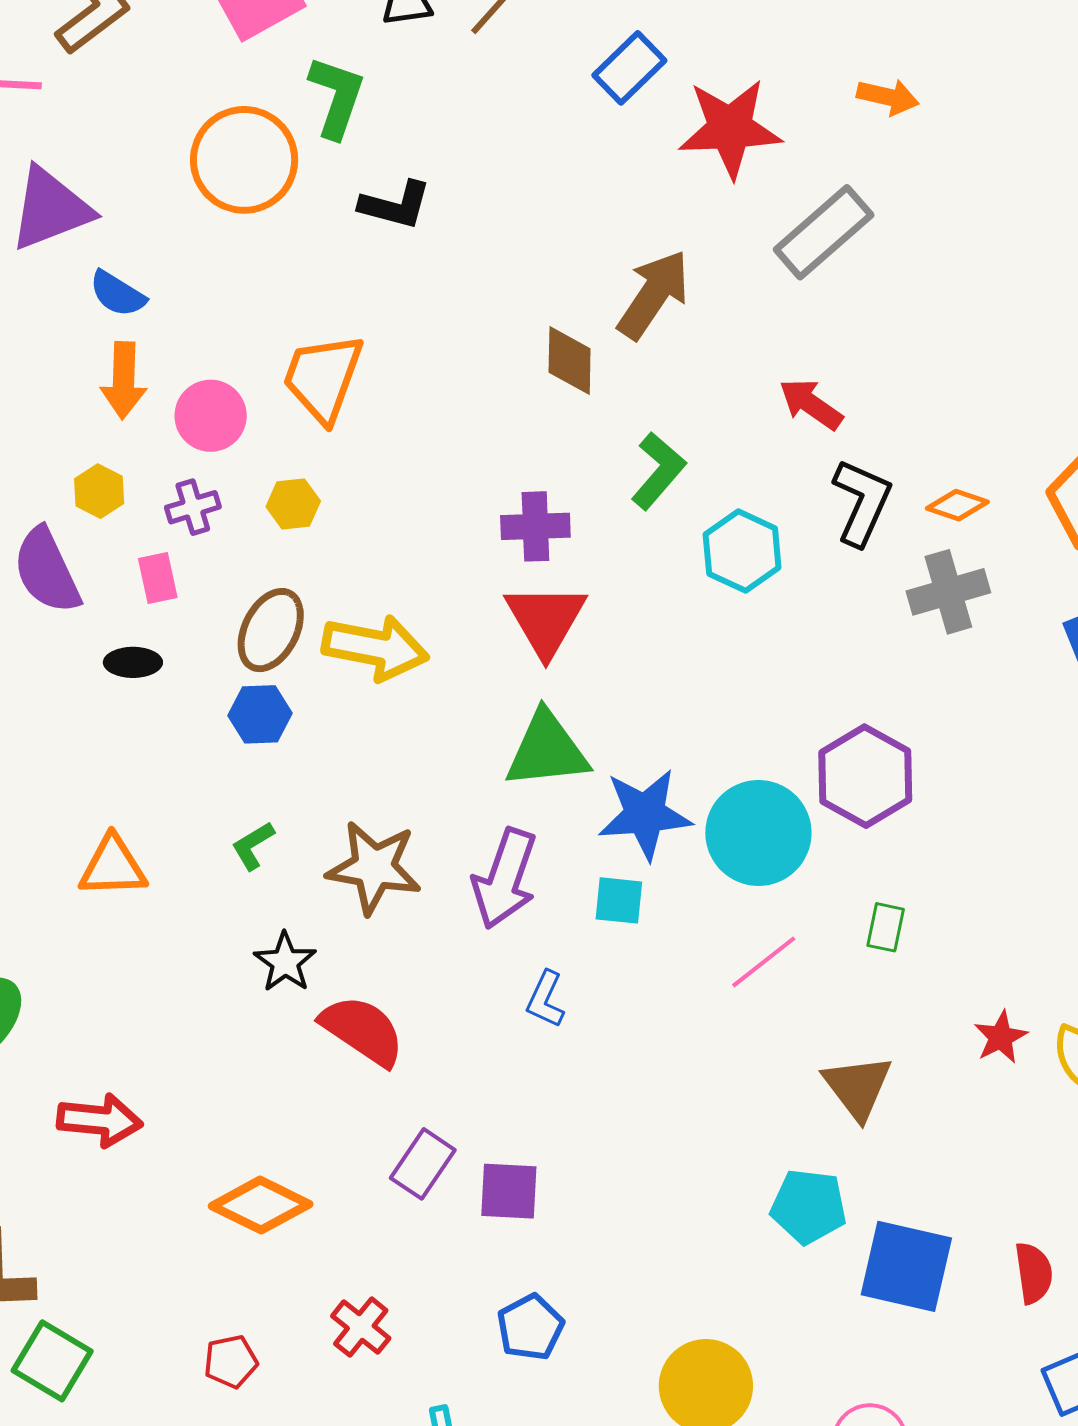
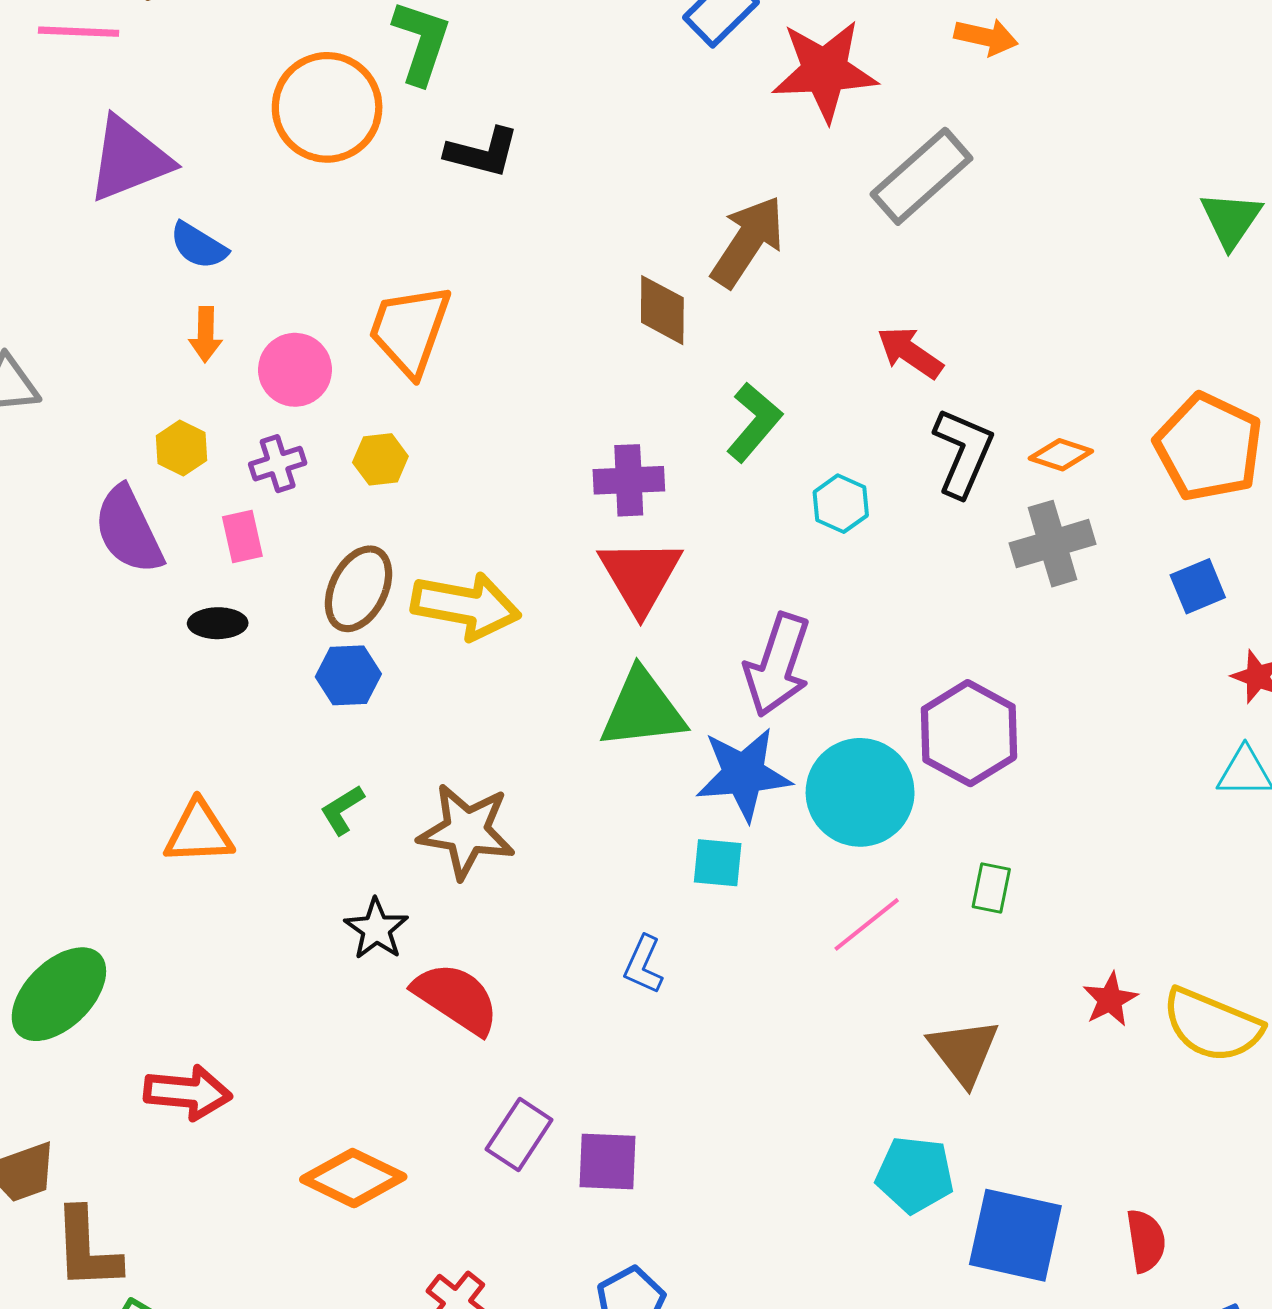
orange arrow: (124, 380) -> (206, 334), size x0.7
cyan hexagon: (742, 551) -> (841, 504), size x0.7
purple arrow: (505, 879) -> (777, 665), moved

